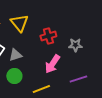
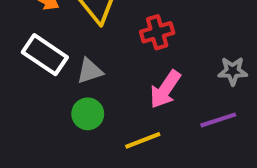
gray star: (75, 45) -> (233, 71), moved

